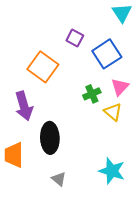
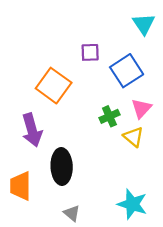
purple square: (75, 38) -> (90, 52), turned -30

